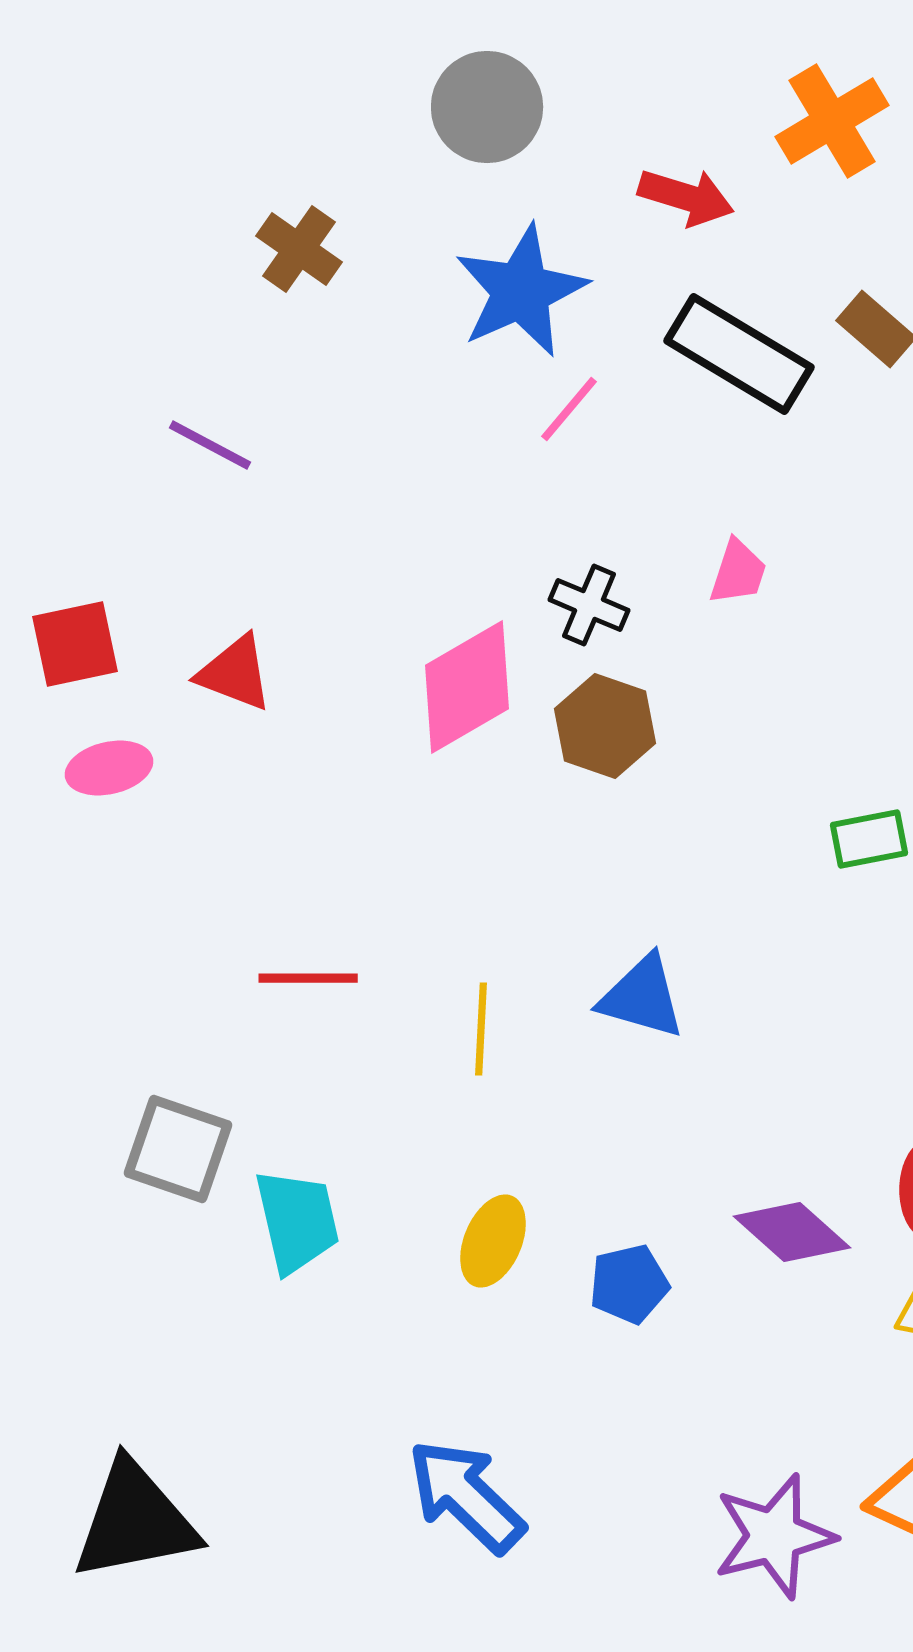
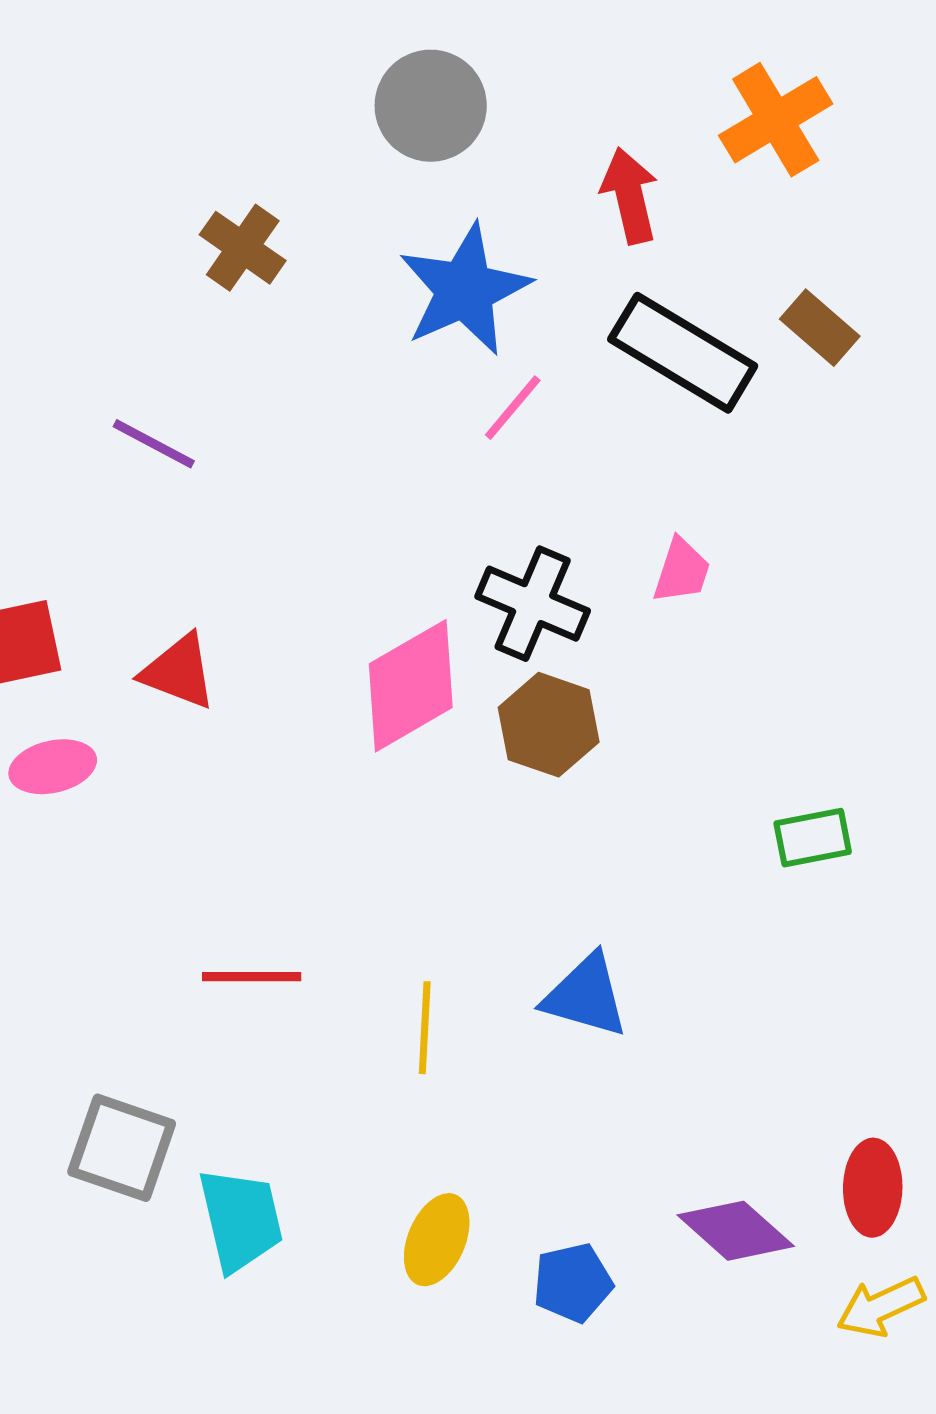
red arrow: (686, 197) -> (630, 196), turned -120
black cross: (589, 605) -> (533, 604), size x1.4

